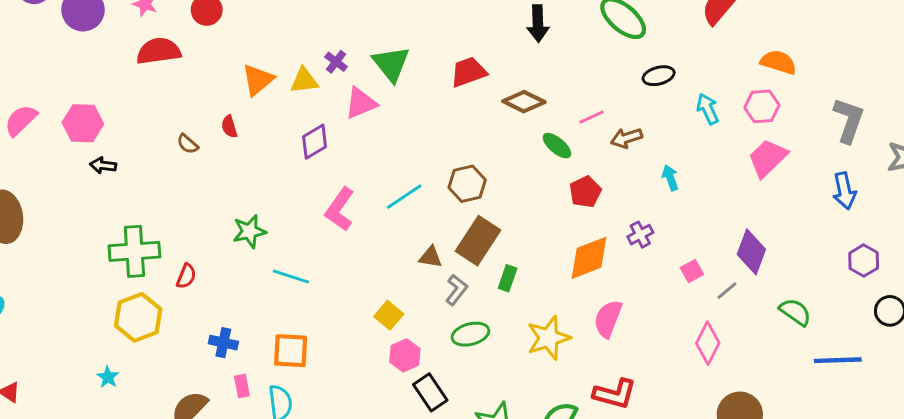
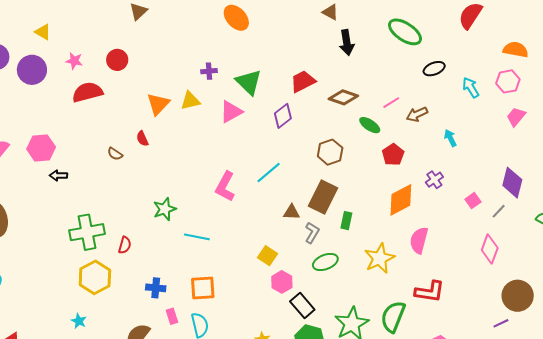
purple cross: (336, 62) -> (209, 71), moved, turned -35
purple diamond: (315, 142) -> (283, 116), moved
pink trapezoid: (768, 158) -> (516, 117), size x0.7
brown hexagon: (467, 184) -> (330, 152), moved

